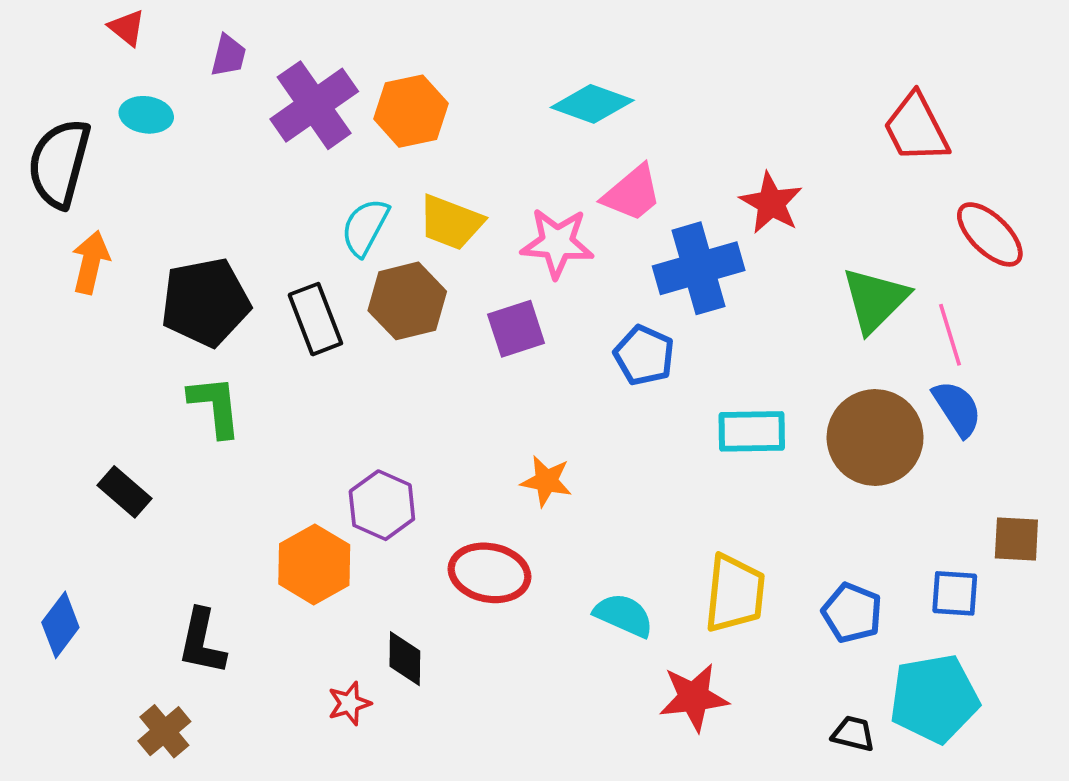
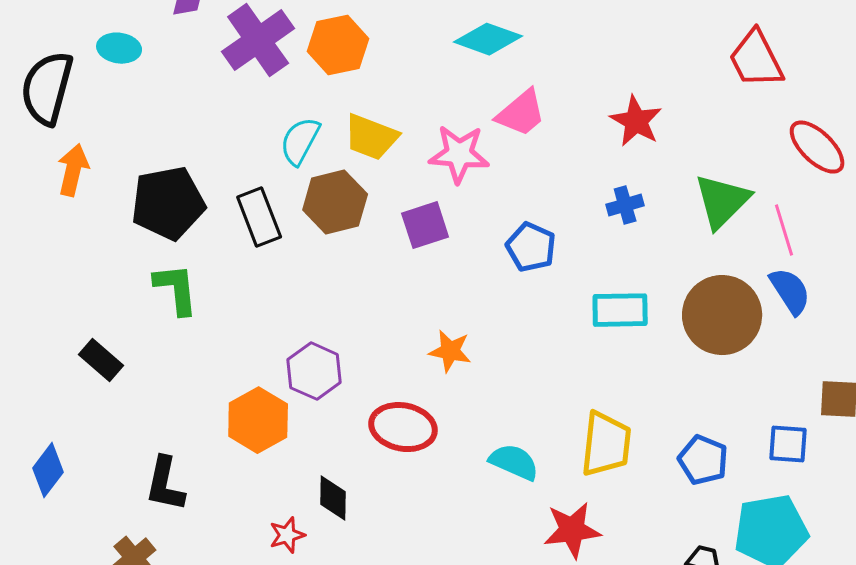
blue cross: (699, 268) -> (625, 205), moved, size x0.5

